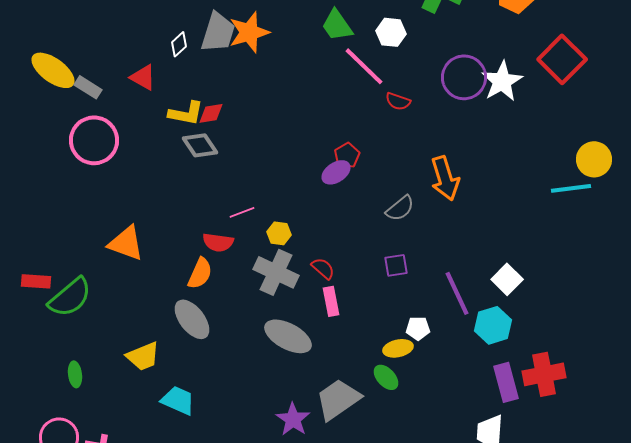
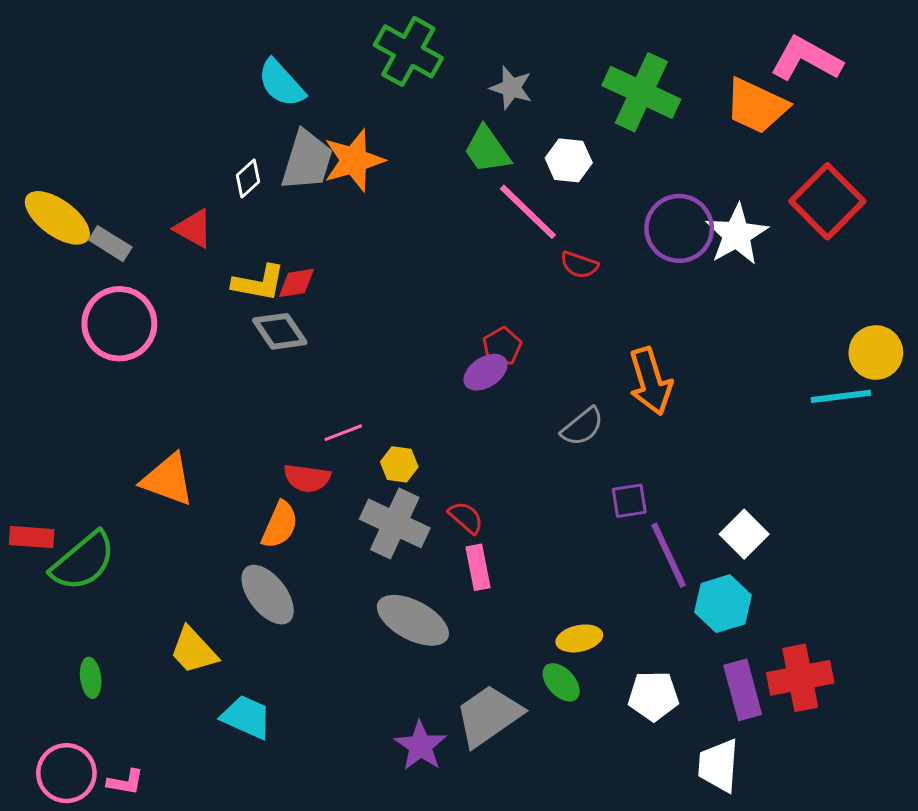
purple square: (396, 265) -> (629, 501), moved
white pentagon: (418, 328) -> (653, 696), moved, size x1.4
yellow trapezoid: (143, 356) -> (194, 651), turned 69

